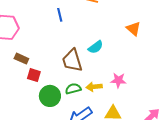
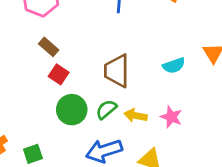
cyan semicircle: (96, 47) -> (174, 65), moved
green semicircle: (73, 89) -> (106, 109), turned -42

